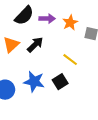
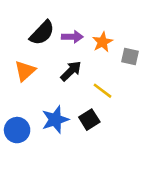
black arrow: (35, 45) -> (71, 71), moved
blue star: (34, 82) -> (55, 120), turned -30

